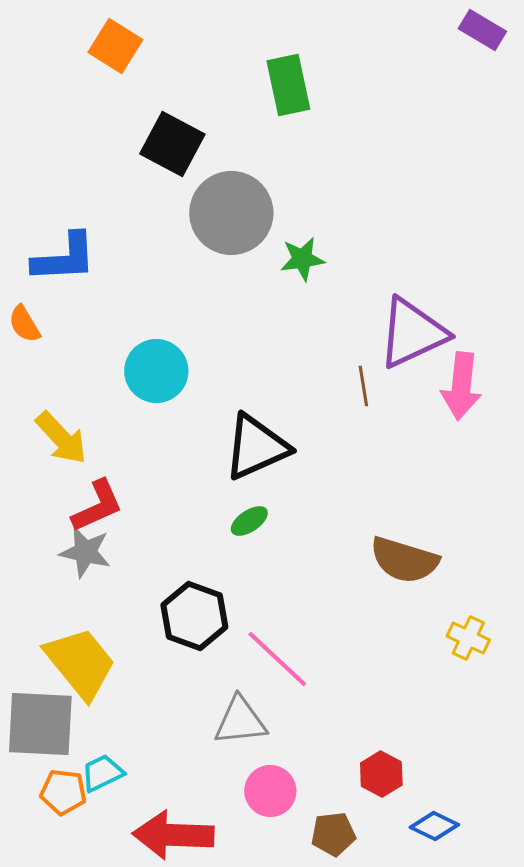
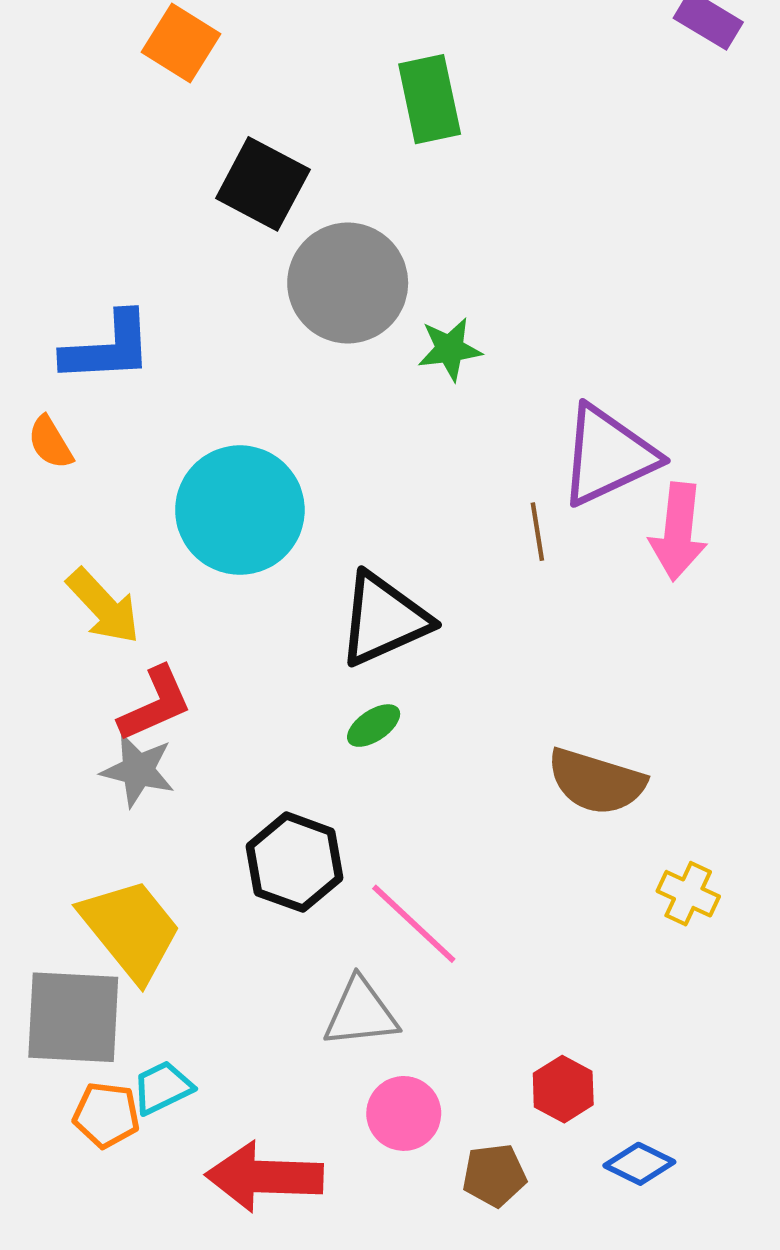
cyan circle: (156, 371) -> (240, 510), size x1.4

